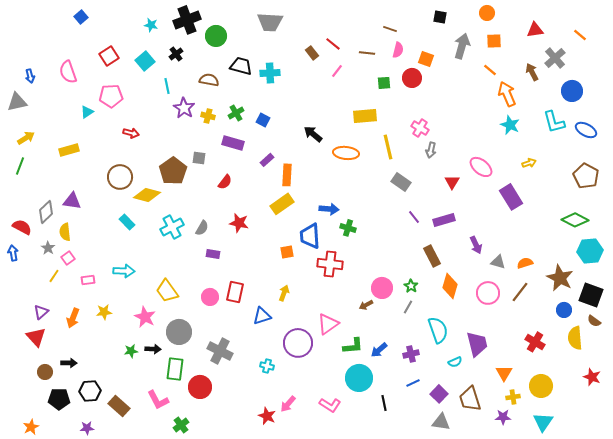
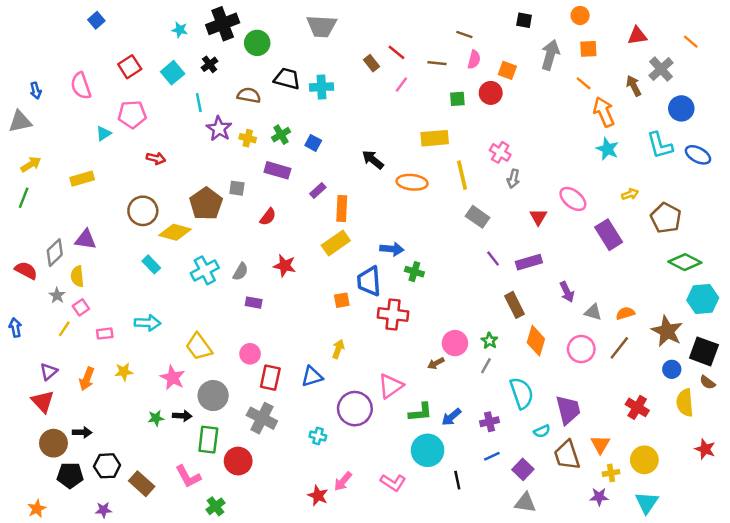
brown pentagon: (586, 176) -> (666, 218), moved
blue arrow: (13, 253) -> (15, 328), moved
red rectangle: (235, 292) -> (270, 378), moved
brown circle: (45, 372) -> (53, 443), size x1.5
brown trapezoid: (470, 399) -> (567, 455), moved

